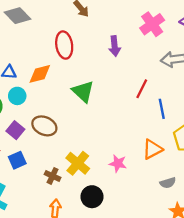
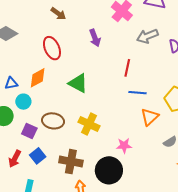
blue line: (162, 109) -> (137, 93), moved, turned -60
yellow cross: (78, 163) -> (89, 124), moved
pink star: (118, 163) -> (124, 146), moved
brown cross: (53, 176) -> (71, 162), size x1.6
black circle: (92, 197) -> (109, 170), size x1.4

